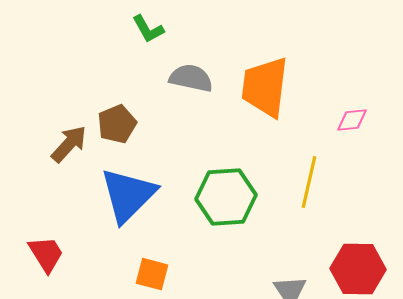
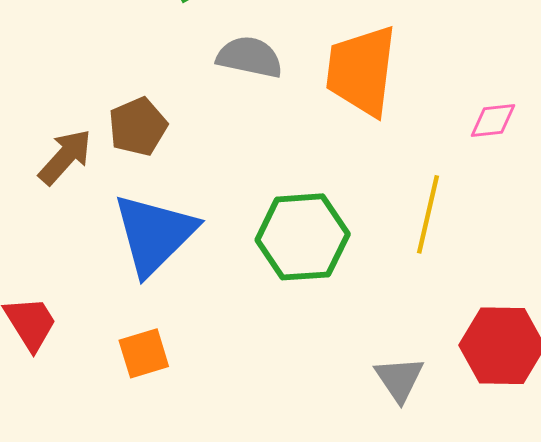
orange square: (152, 274) -> (144, 353), moved, turned -32

